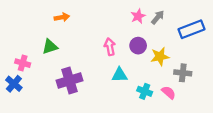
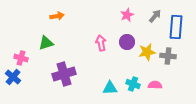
gray arrow: (158, 17) -> (155, 16), moved
blue rectangle: (191, 29) -> (176, 27), turned -65
gray cross: (183, 73) -> (168, 56), moved
cyan triangle: (120, 75) -> (110, 88), moved
pink semicircle: (169, 92) -> (155, 85), turned -40

